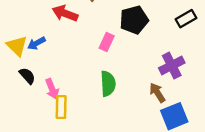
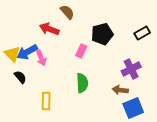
blue arrow: (36, 43) -> (27, 52), size x1.5
pink arrow: (52, 89) -> (41, 58), moved
brown arrow: (157, 93) -> (120, 90), turned -49

